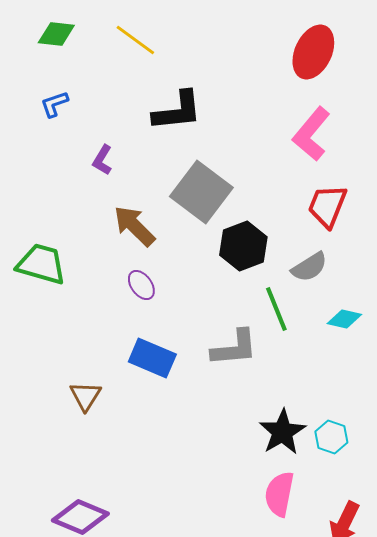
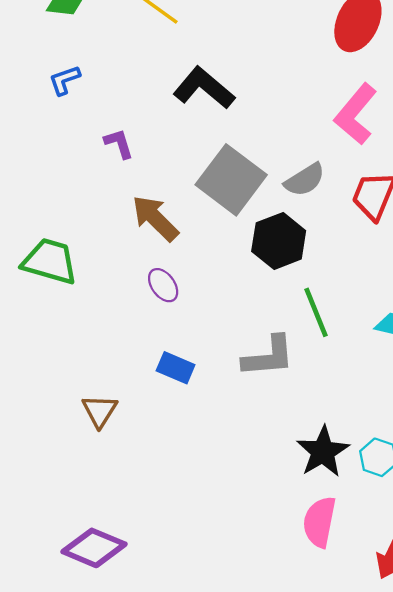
black L-shape: (177, 111) -> (204, 88), turned -134
purple L-shape: (102, 160) -> (119, 144), turned 132
gray semicircle: (309, 267) -> (305, 180), moved
blue rectangle: (152, 358) -> (176, 368), size x0.7

